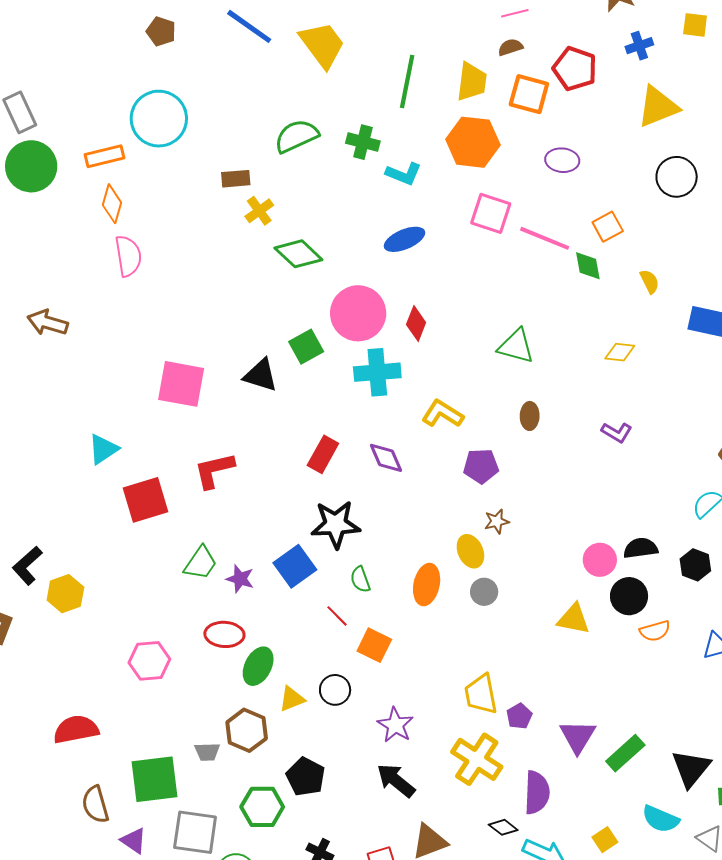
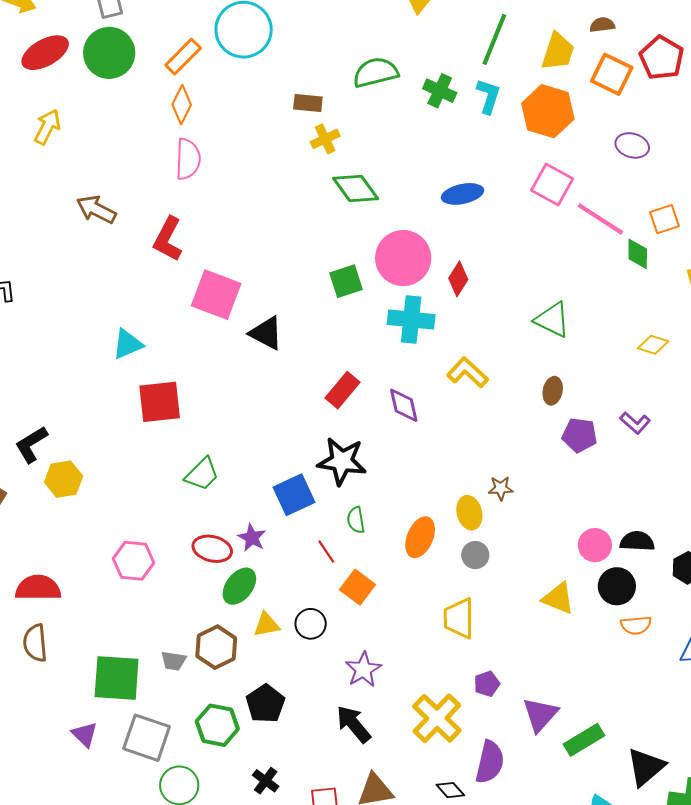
orange rectangle: (104, 156) -> (183, 57), turned -42
cyan L-shape: (404, 174) -> (488, 96), moved, turned -105
black triangle: (261, 375) -> (266, 333), moved
purple pentagon: (481, 466) -> (579, 435), moved
red L-shape: (214, 470) -> (168, 239), moved, turned -60
purple star: (240, 579) -> (252, 538), moved
yellow trapezoid: (481, 694) -> (459, 618), moved
red semicircle: (76, 729) -> (38, 588), moved
brown semicircle: (95, 805) -> (35, 643), moved

